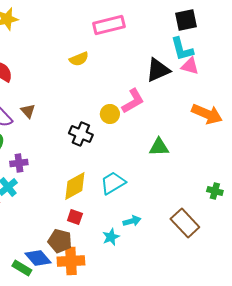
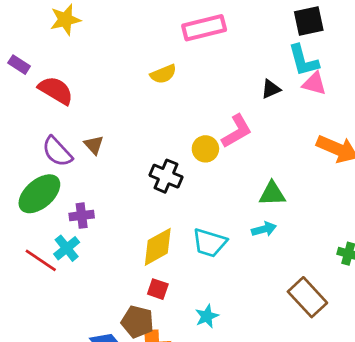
black triangle: (158, 70) -> (271, 89), size x0.6
cyan trapezoid: (113, 183) -> (210, 243), turned -132
cyan arrow: (132, 221) -> (264, 229), moved

